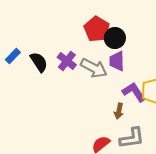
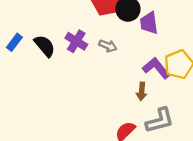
purple trapezoid: (117, 61) -> (149, 23), moved
gray arrow: (94, 68) -> (108, 46), size x0.6

